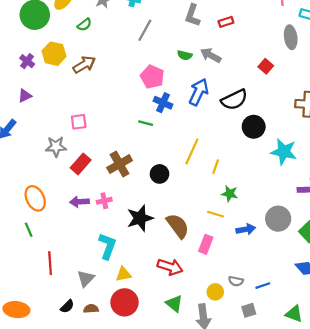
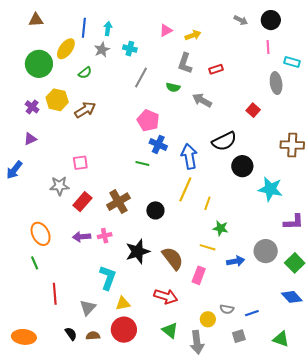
green semicircle: (185, 55) -> (173, 87), moved
blue arrow: (199, 92) -> (189, 156), moved, turned -35
black semicircle: (67, 306) -> (71, 334), turned -80

